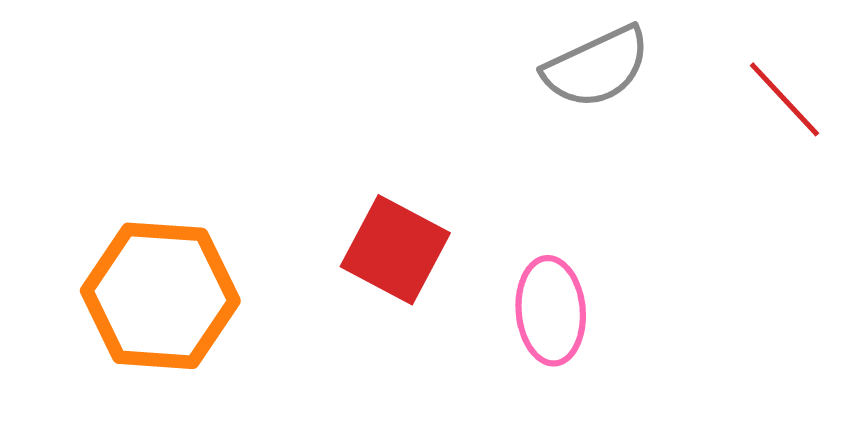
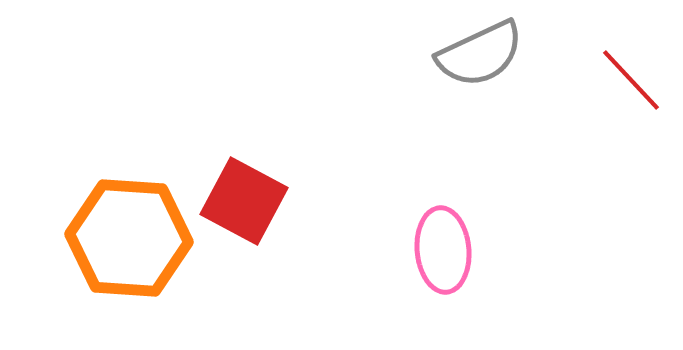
red square: (395, 250) -> (244, 201), moved

